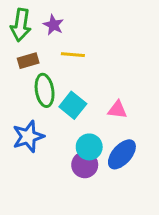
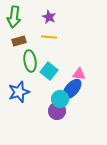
purple star: (53, 25) -> (49, 17), moved
blue ellipse: (122, 154) -> (72, 89), moved

